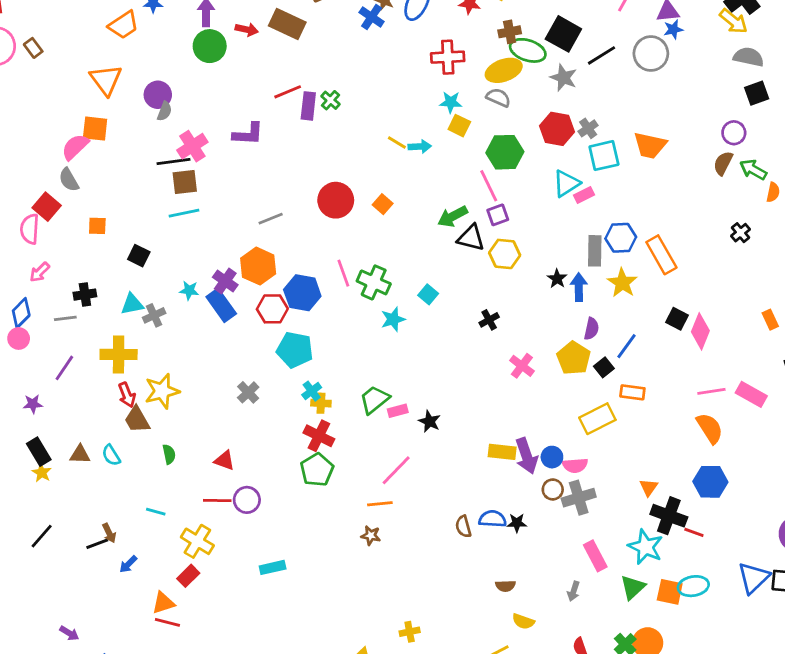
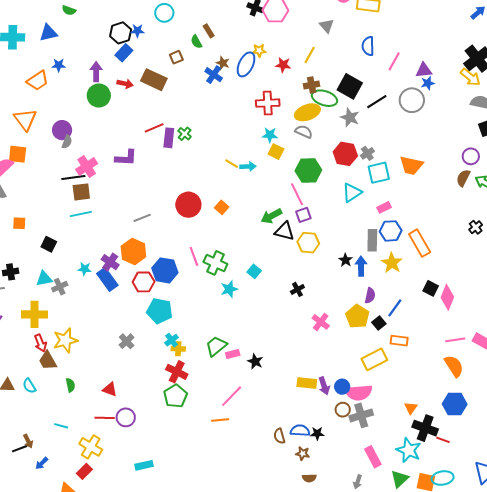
pink rectangle: (584, 195) -> (384, 207), moved
purple arrow: (526, 456) -> (324, 386), size x0.7
pink semicircle: (575, 465) -> (359, 393), size x1.5
brown star: (371, 535) -> (303, 453), moved

